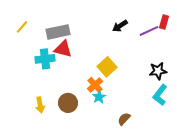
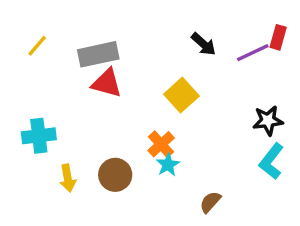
black arrow: (120, 26) -> (203, 44), turned -105
cyan cross: (45, 59) -> (39, 136), moved
yellow square: (107, 67) -> (181, 95), moved

